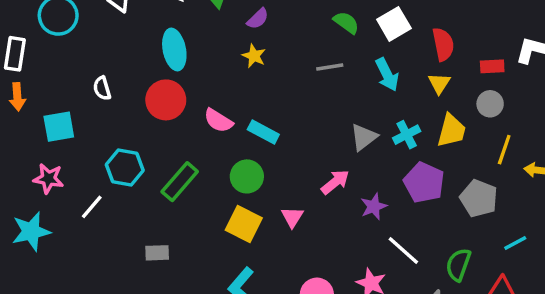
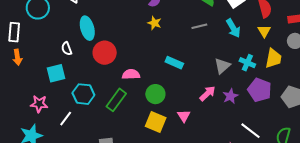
cyan ellipse: (174, 49) -> (87, 28), moved
pink semicircle: (218, 121) -> (131, 74), moved, turned 150
cyan square: (59, 127) -> (56, 73), moved
cyan rectangle: (263, 132) -> (174, 63), moved
cyan cross: (407, 135) -> (247, 63), turned -35
purple star: (374, 206) -> (230, 96), moved

